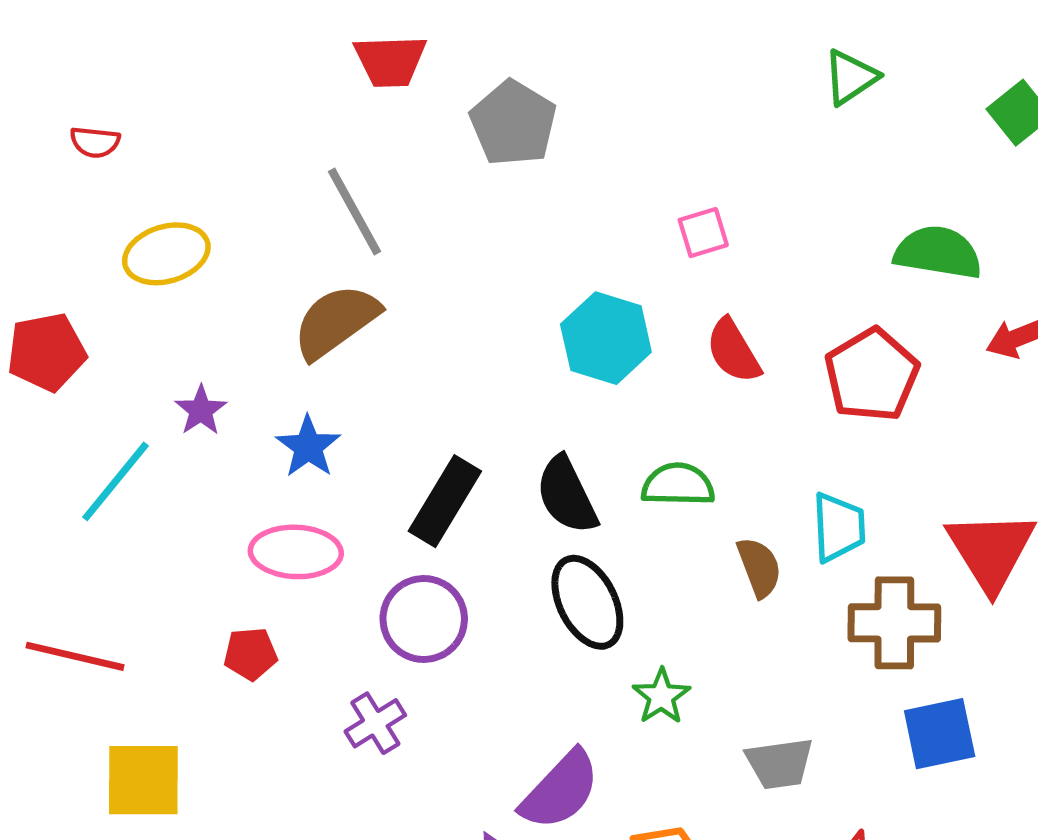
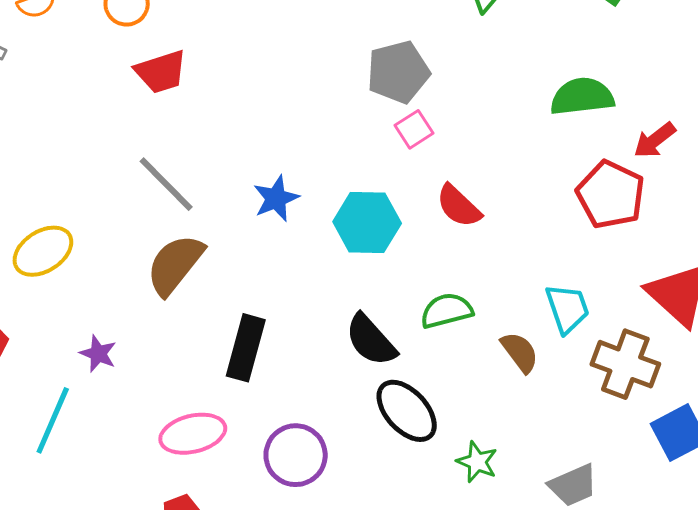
gray pentagon: (513, 123) -> (398, 72), moved, turned -30
red pentagon: (872, 375) -> (610, 195), moved
blue star: (308, 447) -> (276, 198), moved, turned 30
black rectangle: (445, 501) -> (246, 348), moved
brown cross: (894, 623) -> (625, 364), turned 36

